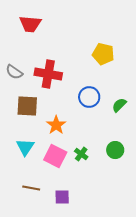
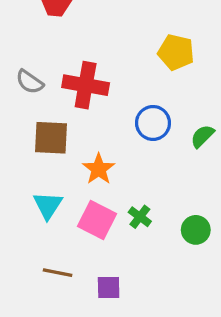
green circle: (115, 150) -> (196, 230), moved

